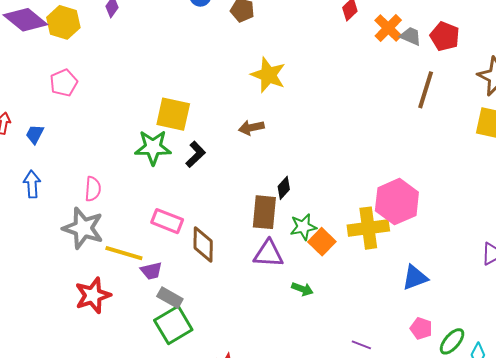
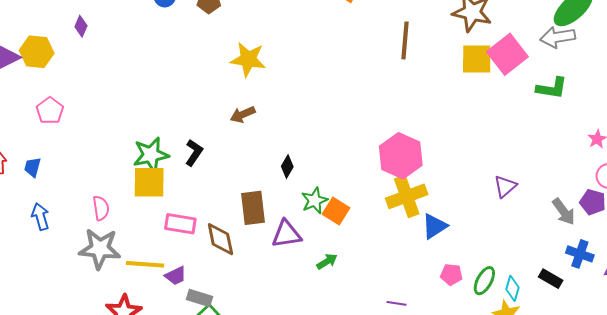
yellow square: (173, 114) -> (149, 182), moved
brown rectangle: (264, 212) -> (253, 208), moved
yellow cross: (368, 228) -> (407, 196), moved
green arrow: (302, 289) -> (327, 261), turned -40

